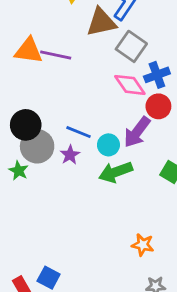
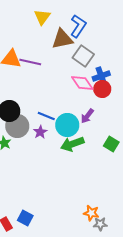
red circle: (158, 106) -> (102, 89), moved
purple arrow: (137, 132) -> (87, 116), size x0.7
cyan circle: (108, 145) -> (67, 125), size x1.5
orange star: (143, 245) -> (91, 213), moved

